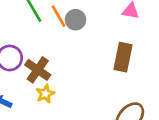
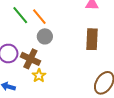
gray circle: (76, 20) -> (45, 36), moved

